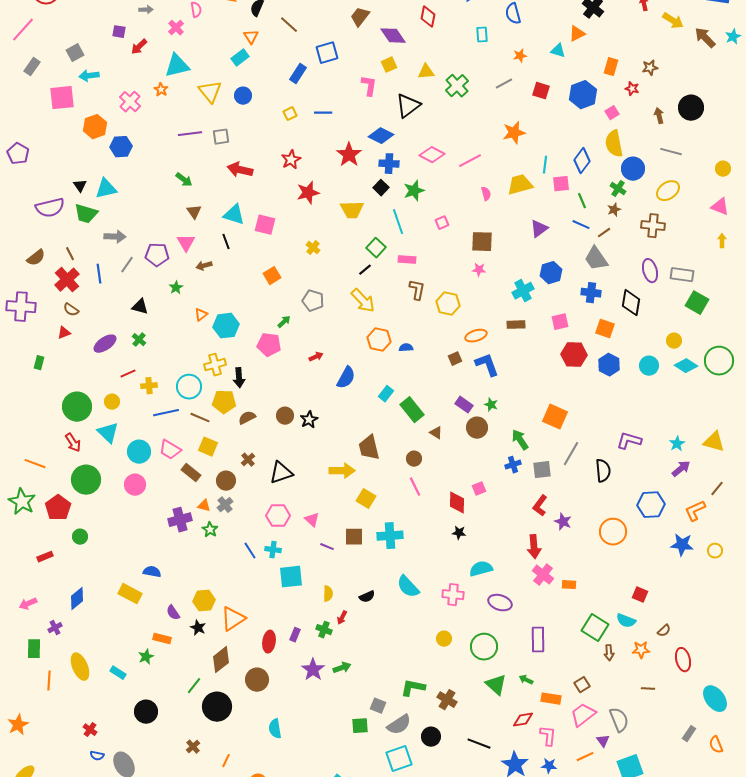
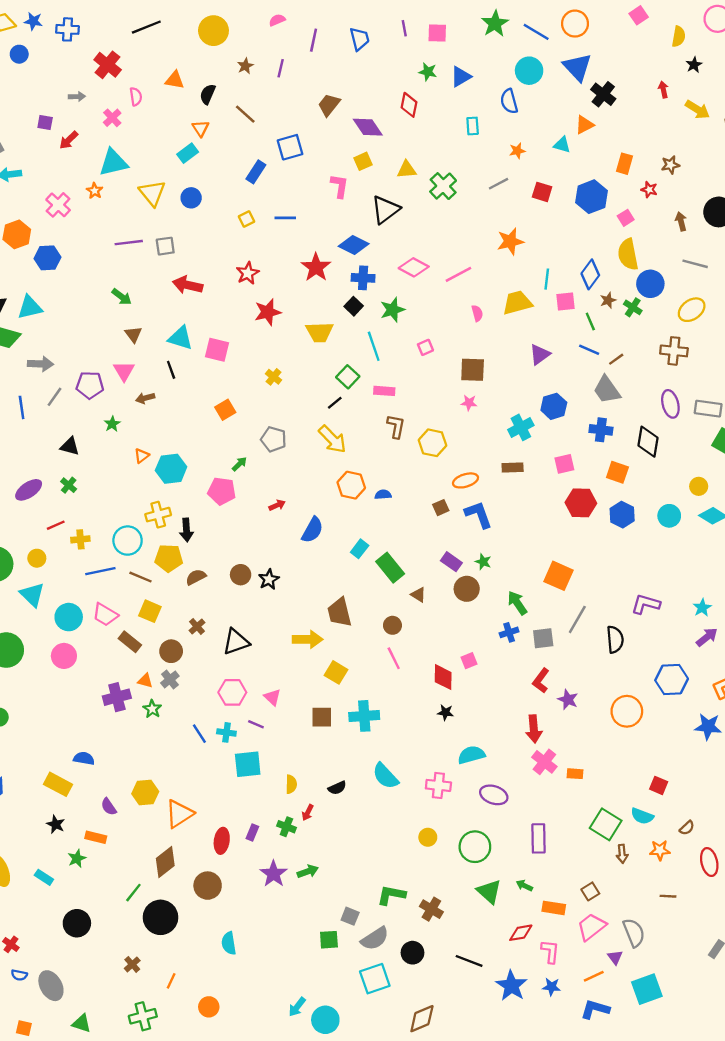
brown star: (614, 210) -> (608, 300), moved
purple line: (327, 547) -> (256, 724), moved
black star: (198, 628) -> (56, 824), moved

